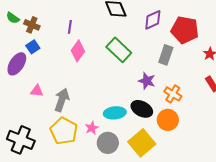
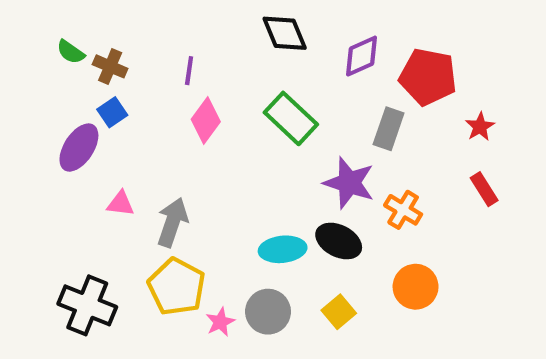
purple star: (147, 81) -> (349, 183), size x1.4
orange circle: (168, 120) -> (416, 287), moved
pink star: (92, 128) -> (220, 322), moved
yellow square: (142, 143) -> (339, 312), size x0.6

